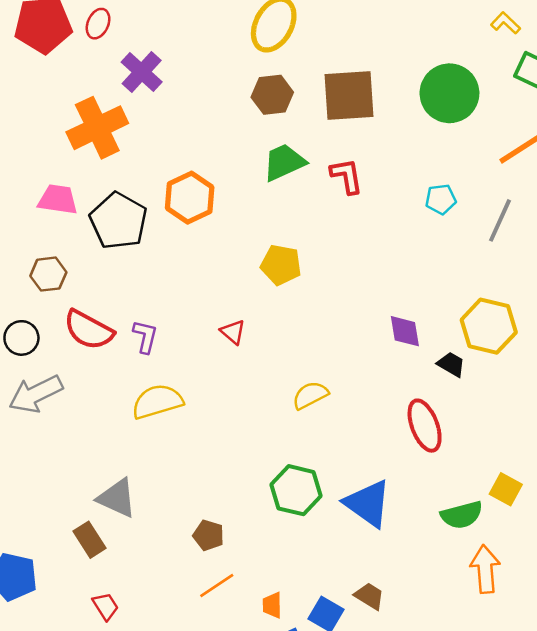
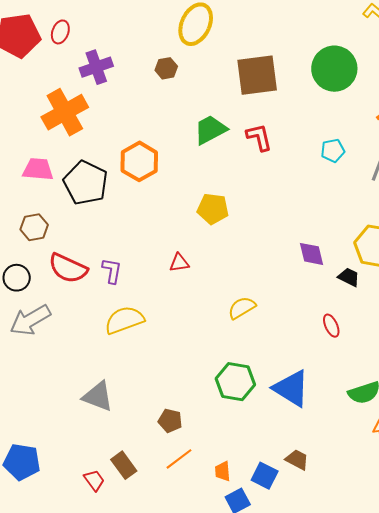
purple cross: (142, 72) -> (96, 67), turned 32
brown hexagon: (272, 95) -> (166, 68), moved, size x0.7
red triangle: (233, 332) -> (179, 263), turned -45
red ellipse: (425, 426) -> (331, 326), size x0.6
brown rectangle: (90, 540) -> (124, 465), moved

